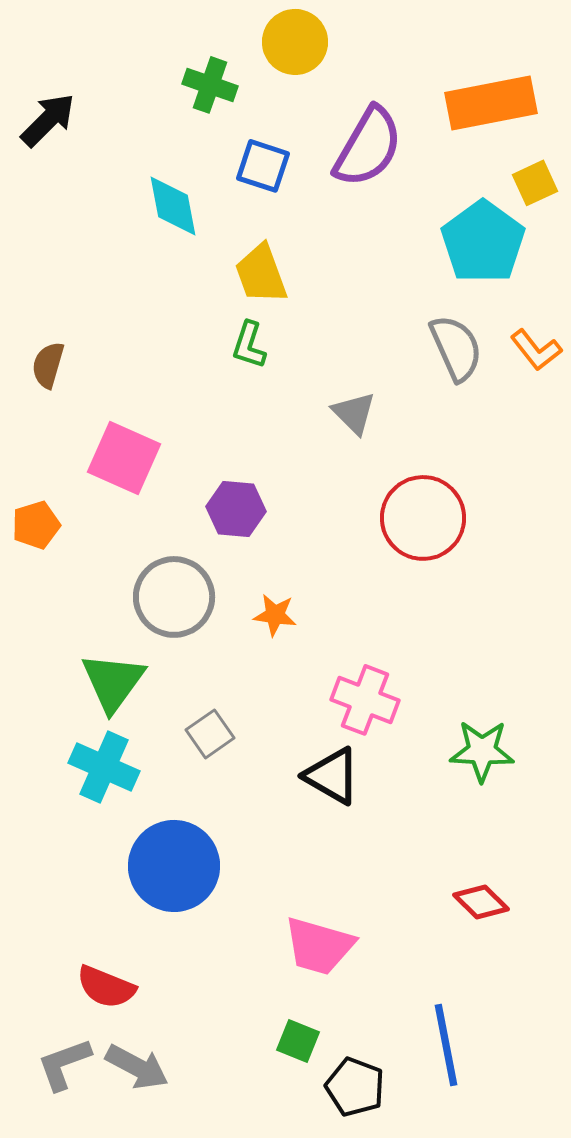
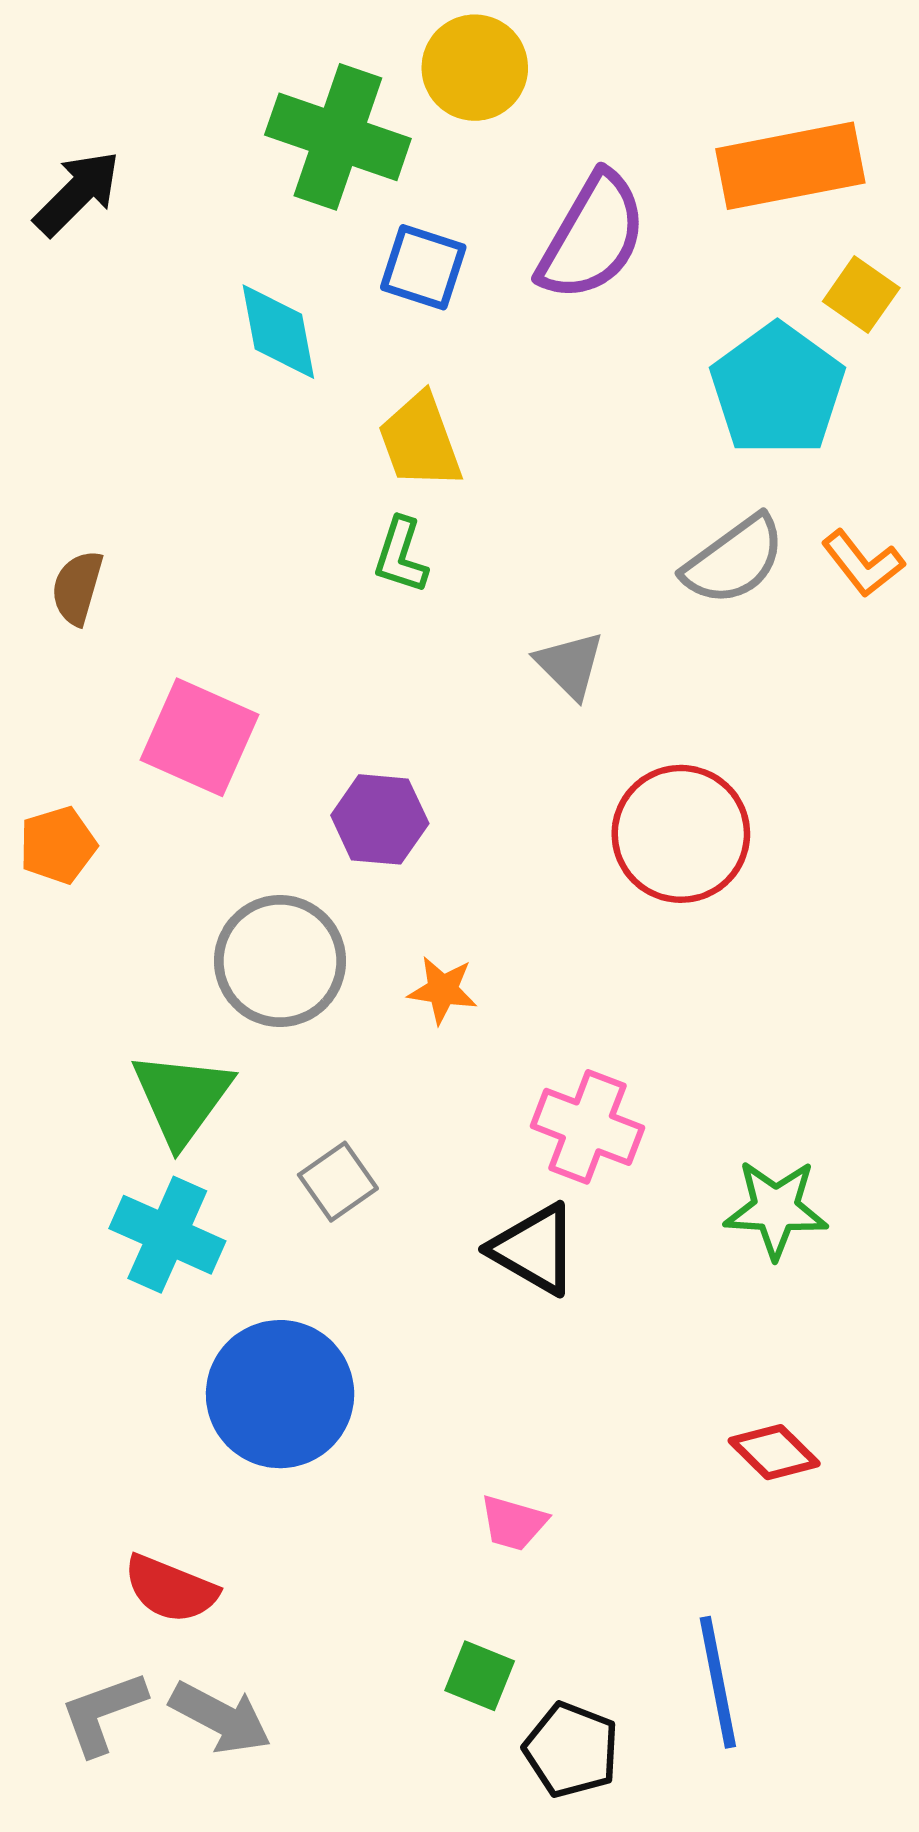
green cross: (210, 85) -> (338, 137), size x1.6
yellow square: (535, 183) -> (861, 295), turned -30
gray semicircle: (456, 348) -> (734, 560), turned 78
pink trapezoid: (319, 946) -> (513, 1523), size x0.6

